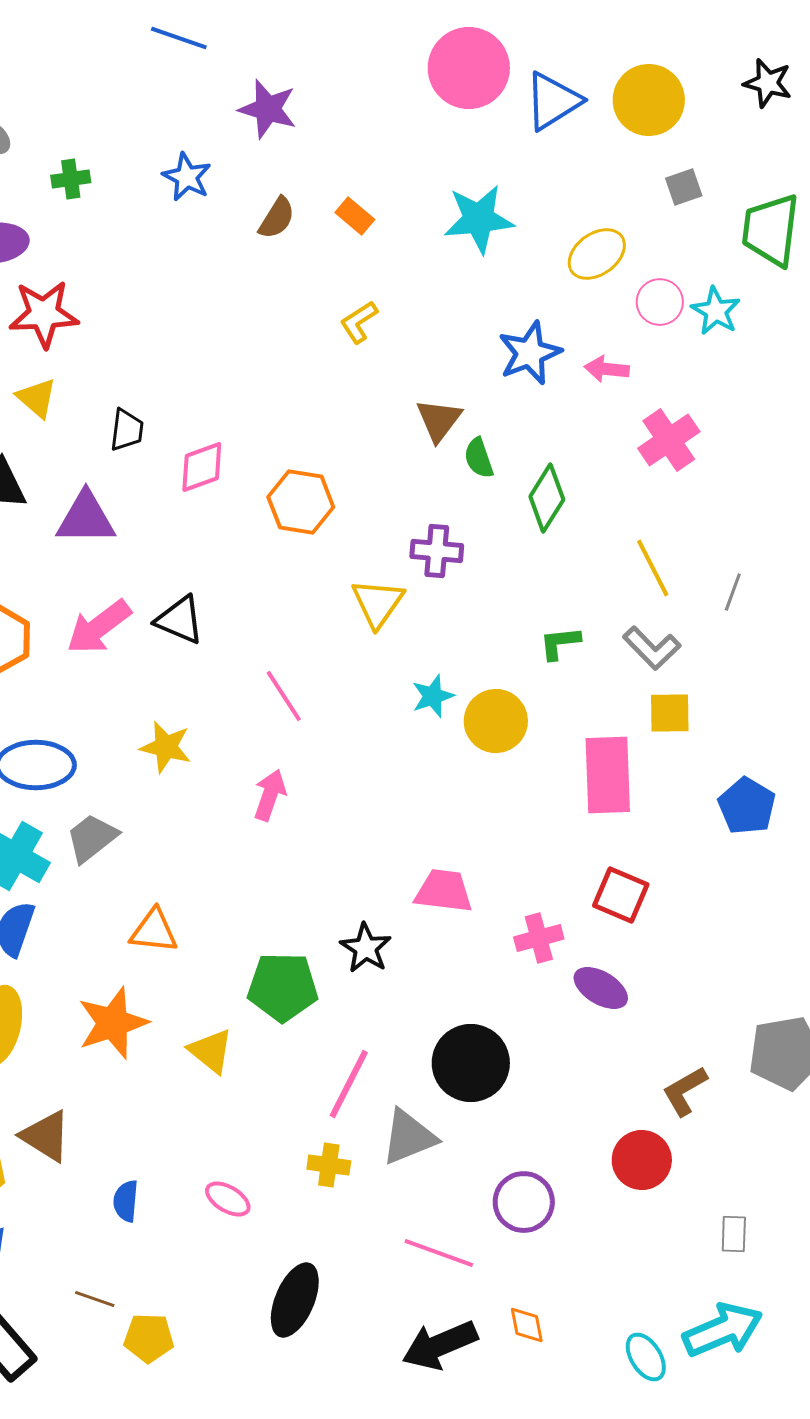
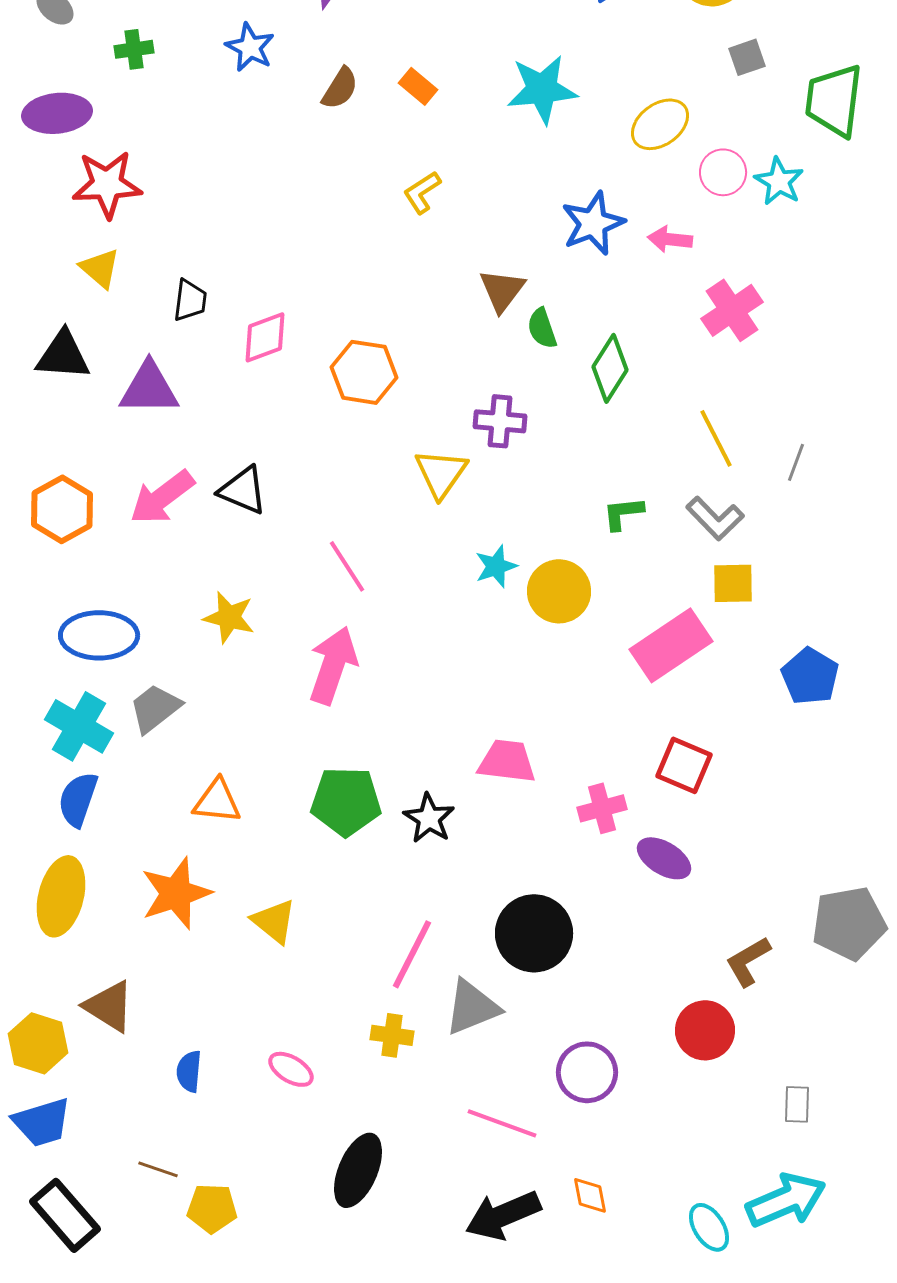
pink rectangle: (608, 775) -> (671, 645), turned 58
pink arrow: (270, 795) -> (333, 665), size x1.5
green pentagon: (283, 987) -> (346, 801), moved

